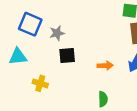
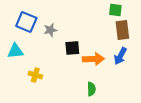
black square: (67, 55) -> (72, 48), moved
orange arrow: (105, 66) -> (93, 59), size x1.5

